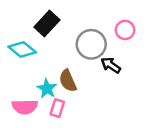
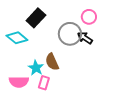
pink circle: (125, 30) -> (89, 17), moved
black arrow: (111, 65) -> (85, 38), moved

